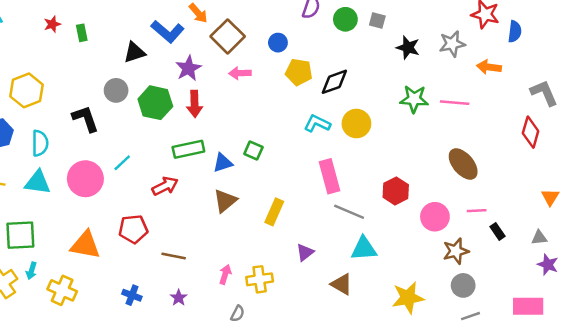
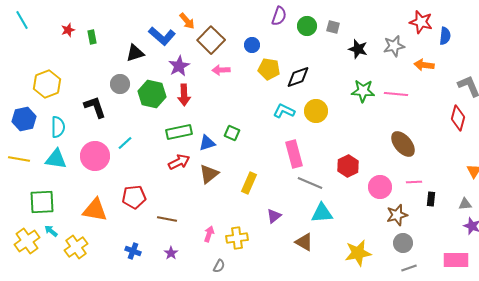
red arrow: (165, 186) -> (179, 162), moved
black rectangle: (497, 231) -> (431, 199), turned 40
cyan arrow: (31, 271) -> (51, 231), turned 112
yellow cross: (62, 290) -> (76, 247), turned 30

